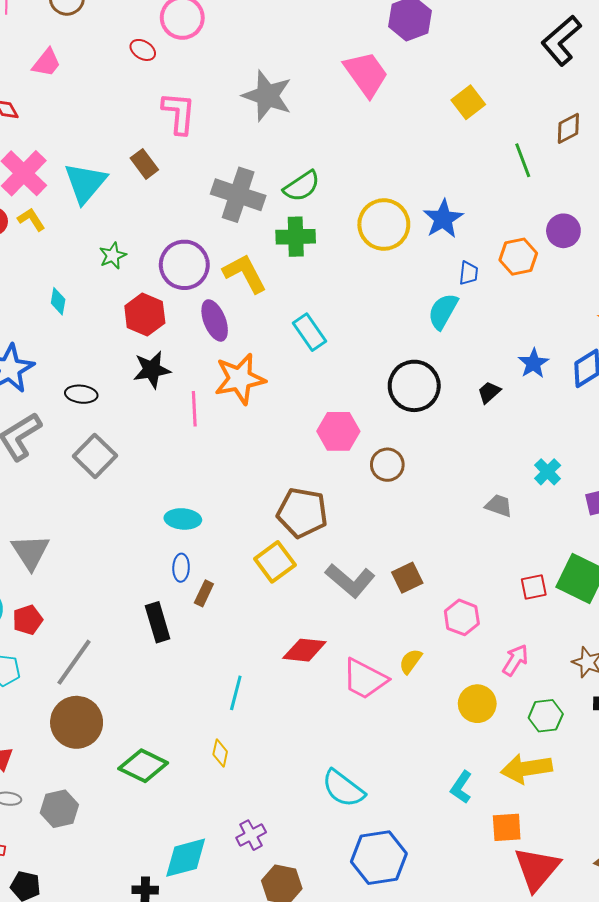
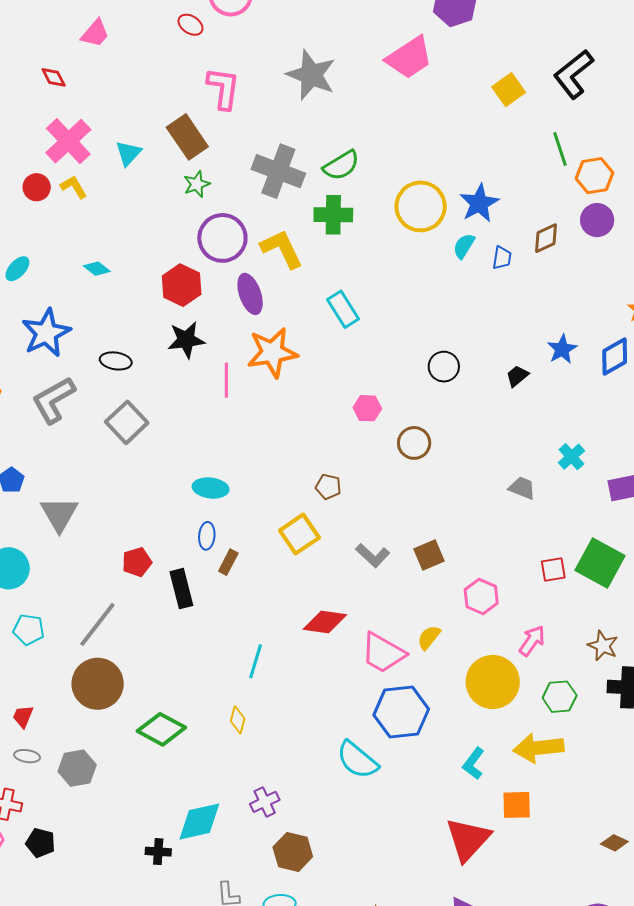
black L-shape: (561, 41) -> (573, 74), moved
pink trapezoid: (366, 74) -> (409, 58), turned 90
brown diamond: (568, 128) -> (546, 238), moved
brown rectangle: (144, 164) -> (187, 137), size x1.5
cyan triangle: (85, 183) -> (128, 153), size x0.6
green star: (113, 256) -> (197, 184), moved
orange hexagon: (518, 257) -> (595, 176), moved
cyan diamond: (58, 301) -> (97, 269), turned -64
cyan semicircle: (443, 311) -> (464, 246), moved, size x0.7
black circle: (414, 386) -> (444, 367), size x0.6
pink hexagon: (338, 431) -> (367, 408), size x0.7
brown pentagon: (302, 513) -> (328, 487), size x0.5
gray L-shape: (350, 580) -> (373, 555), size x0.7
red pentagon: (28, 620) -> (137, 562), moved
yellow circle: (477, 704) -> (493, 682), size x1.4
blue hexagon: (379, 858) -> (401, 712), moved
red triangle: (537, 869) -> (468, 839), moved

